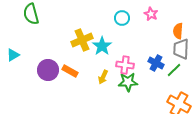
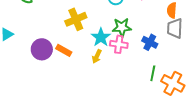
cyan star: (102, 46) -> (101, 37), moved
green line: (174, 70) -> (153, 73), moved, turned -35
green star: (128, 82) -> (122, 27), moved

